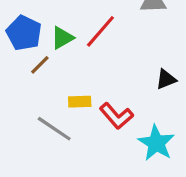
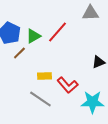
gray line: (54, 129) -> (40, 99), moved
cyan star: (156, 143) -> (92, 102), turned -30

